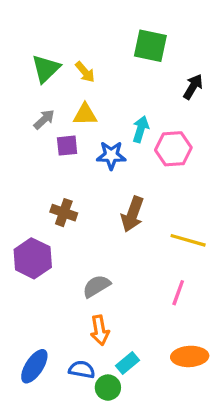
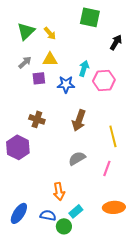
yellow line: (188, 240) -> (113, 136), turned 60
gray semicircle: (96, 286) -> (77, 158), moved

